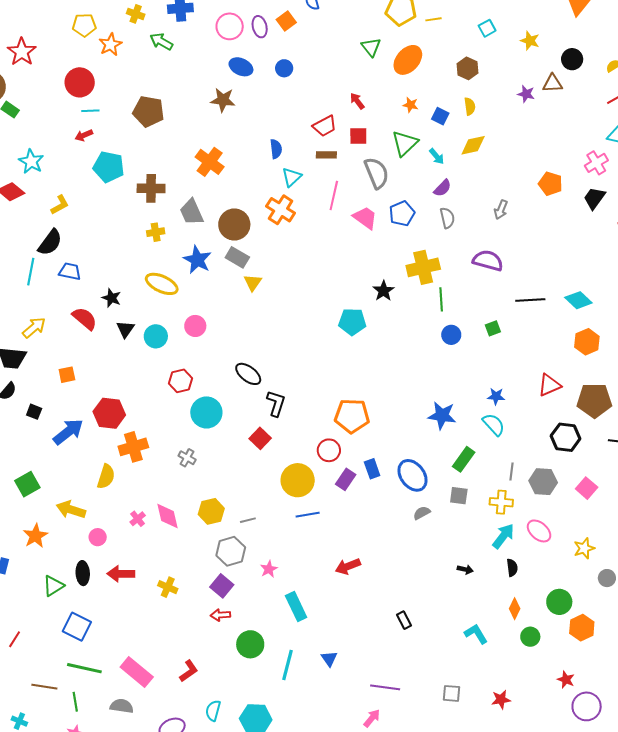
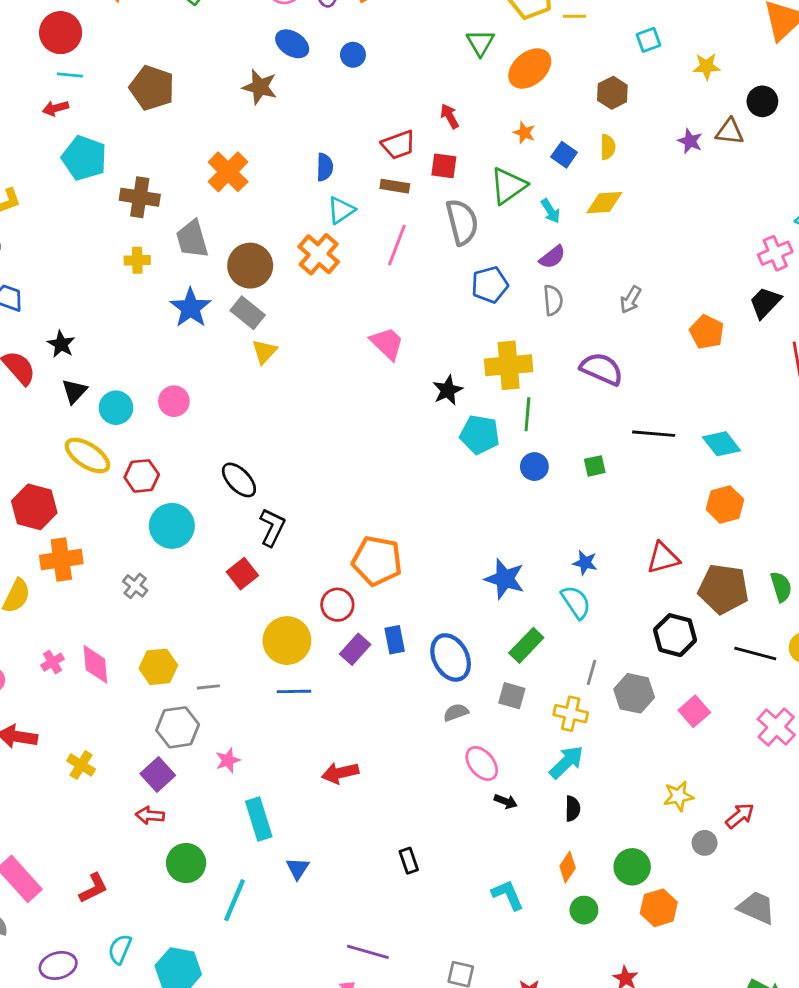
yellow star: (530, 41) -> (707, 66), turned -30
orange pentagon: (550, 184) -> (707, 332), moved
pink trapezoid: (365, 218) -> (387, 343), moved
yellow ellipse: (162, 284) -> (87, 455), moved
cyan pentagon: (352, 322) -> (480, 435), moved
pink ellipse: (539, 531) -> (482, 763), moved
blue triangle: (329, 659) -> (298, 868), moved

